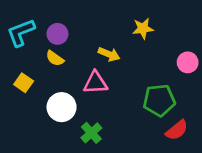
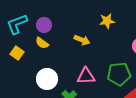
yellow square: (24, 83) -> (17, 53), moved
pink triangle: (95, 83) -> (86, 76), moved

